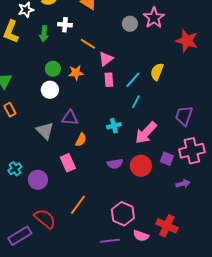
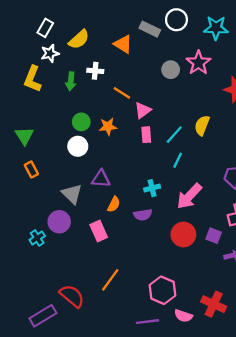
purple square: (167, 159) -> (214, 236), moved
purple semicircle: (115, 164) -> (143, 215), moved
purple circle: (38, 180) -> (59, 222), moved

